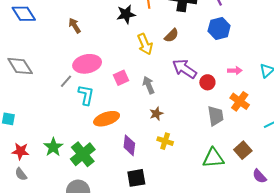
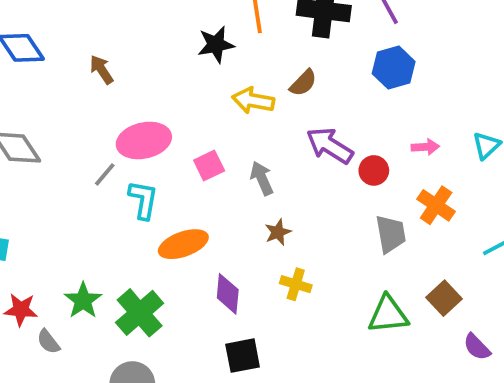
brown arrow: (75, 26) -> (102, 70), moved
yellow arrow: (145, 44) -> (253, 101), turned 125
gray semicircle: (21, 174) -> (48, 342), moved

